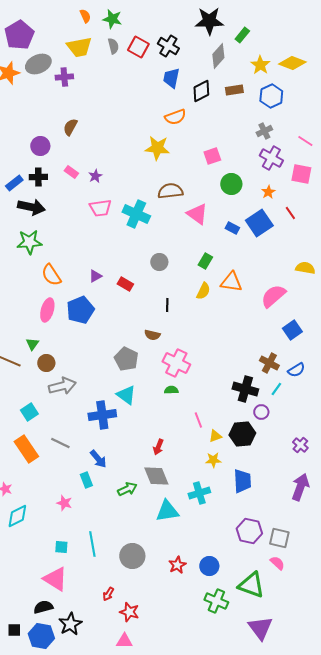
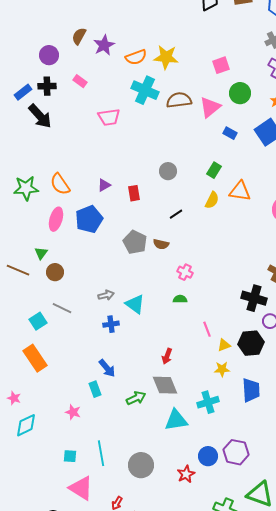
orange semicircle: (175, 117) -> (136, 57), moved
purple star: (95, 176) -> (104, 45), moved, size x1.5
black arrow: (31, 207) -> (40, 116), turned 36
cyan cross: (136, 214) -> (145, 90), moved
pink triangle: (197, 214) -> (210, 107), moved, turned 45
blue rectangle: (232, 228) -> (230, 133), moved
green star: (29, 242) -> (26, 188), moved
red rectangle: (125, 284) -> (134, 193), turned 49
black line: (167, 305) -> (176, 214), turned 56
gray pentagon: (126, 359) -> (135, 242), moved
pink cross: (176, 363) -> (185, 272), size x0.6
gray arrow: (62, 386) -> (106, 295), moved, size x0.6
blue cross: (102, 415) -> (111, 324), size x0.6
gray line: (60, 443) -> (62, 308), moved
purple hexagon: (249, 531) -> (236, 452), moved
blue circle: (209, 566) -> (208, 456), moved
pink triangle: (55, 579) -> (81, 488), moved

